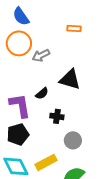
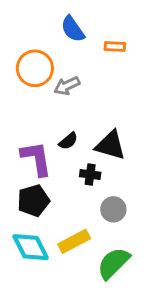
blue semicircle: (21, 16) -> (73, 29), moved
black triangle: (70, 79) -> (110, 145), moved

